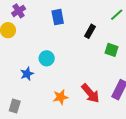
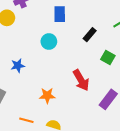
cyan circle: (47, 58) -> (49, 41), moved
red arrow: (90, 93) -> (81, 80), moved

